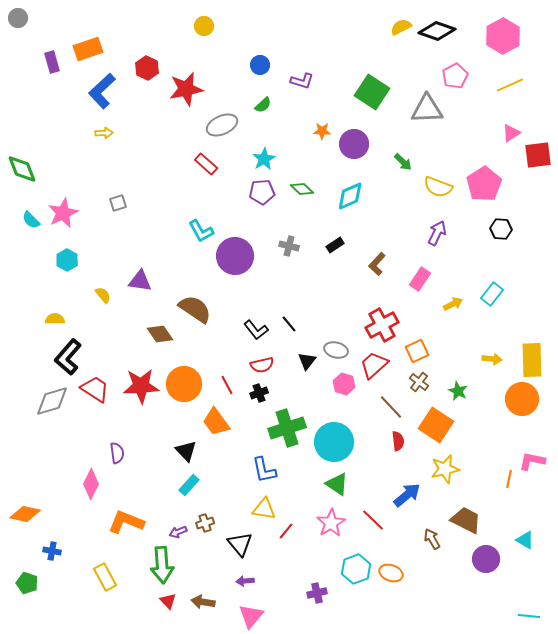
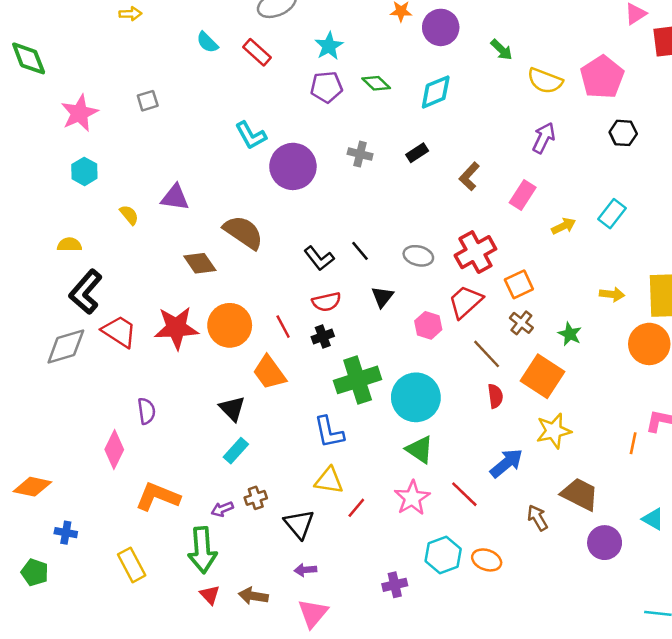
cyan semicircle: (31, 220) -> (207, 42), moved
gray ellipse: (336, 350) -> (418, 256), moved

